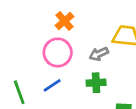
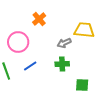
pink circle: (58, 52) -> (18, 42), moved

